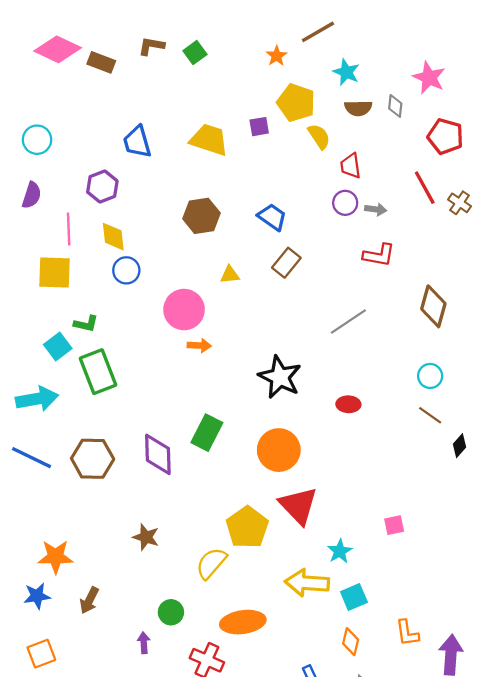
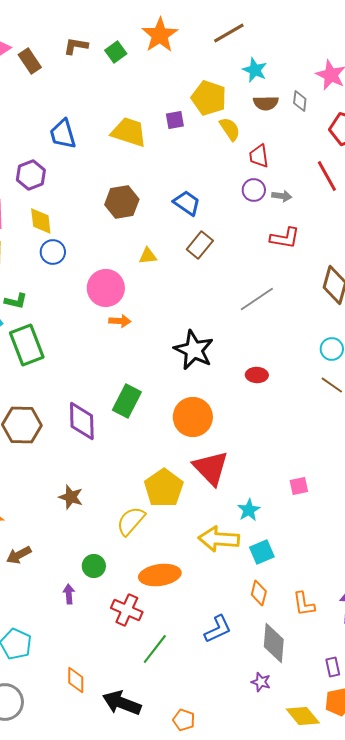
orange star: (277, 56) -> (160, 35), moved, size x1.8
brown rectangle: (101, 62) -> (30, 61), turned 35
brown arrow: (89, 600) -> (19, 555), turned 35
orange L-shape: (407, 633) -> (304, 604), moved

